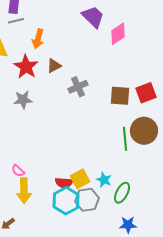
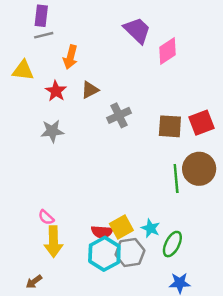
red star: (26, 67) -> (56, 91), size x0.7

